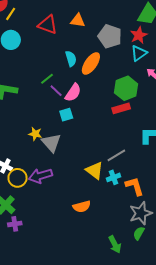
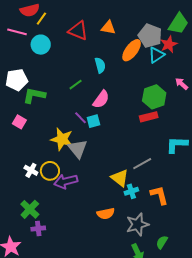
gray pentagon: (110, 36) -> (150, 36), moved
cyan triangle: (139, 53) -> (156, 55), moved
orange ellipse: (91, 64) -> (132, 50), moved
purple line: (56, 91) -> (81, 118), moved
yellow star: (35, 134) -> (62, 139), size x1.6
cyan cross: (114, 177) -> (131, 191), moved
yellow circle: (18, 178) -> (50, 171), moved
gray star: (141, 213) -> (137, 224), moved

